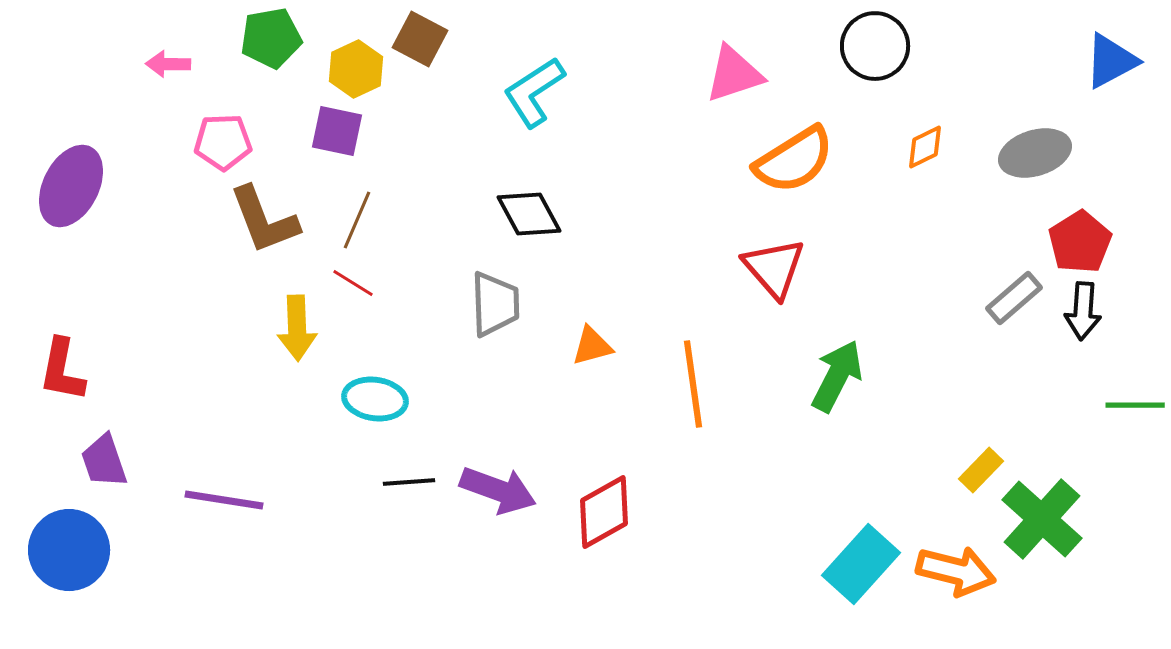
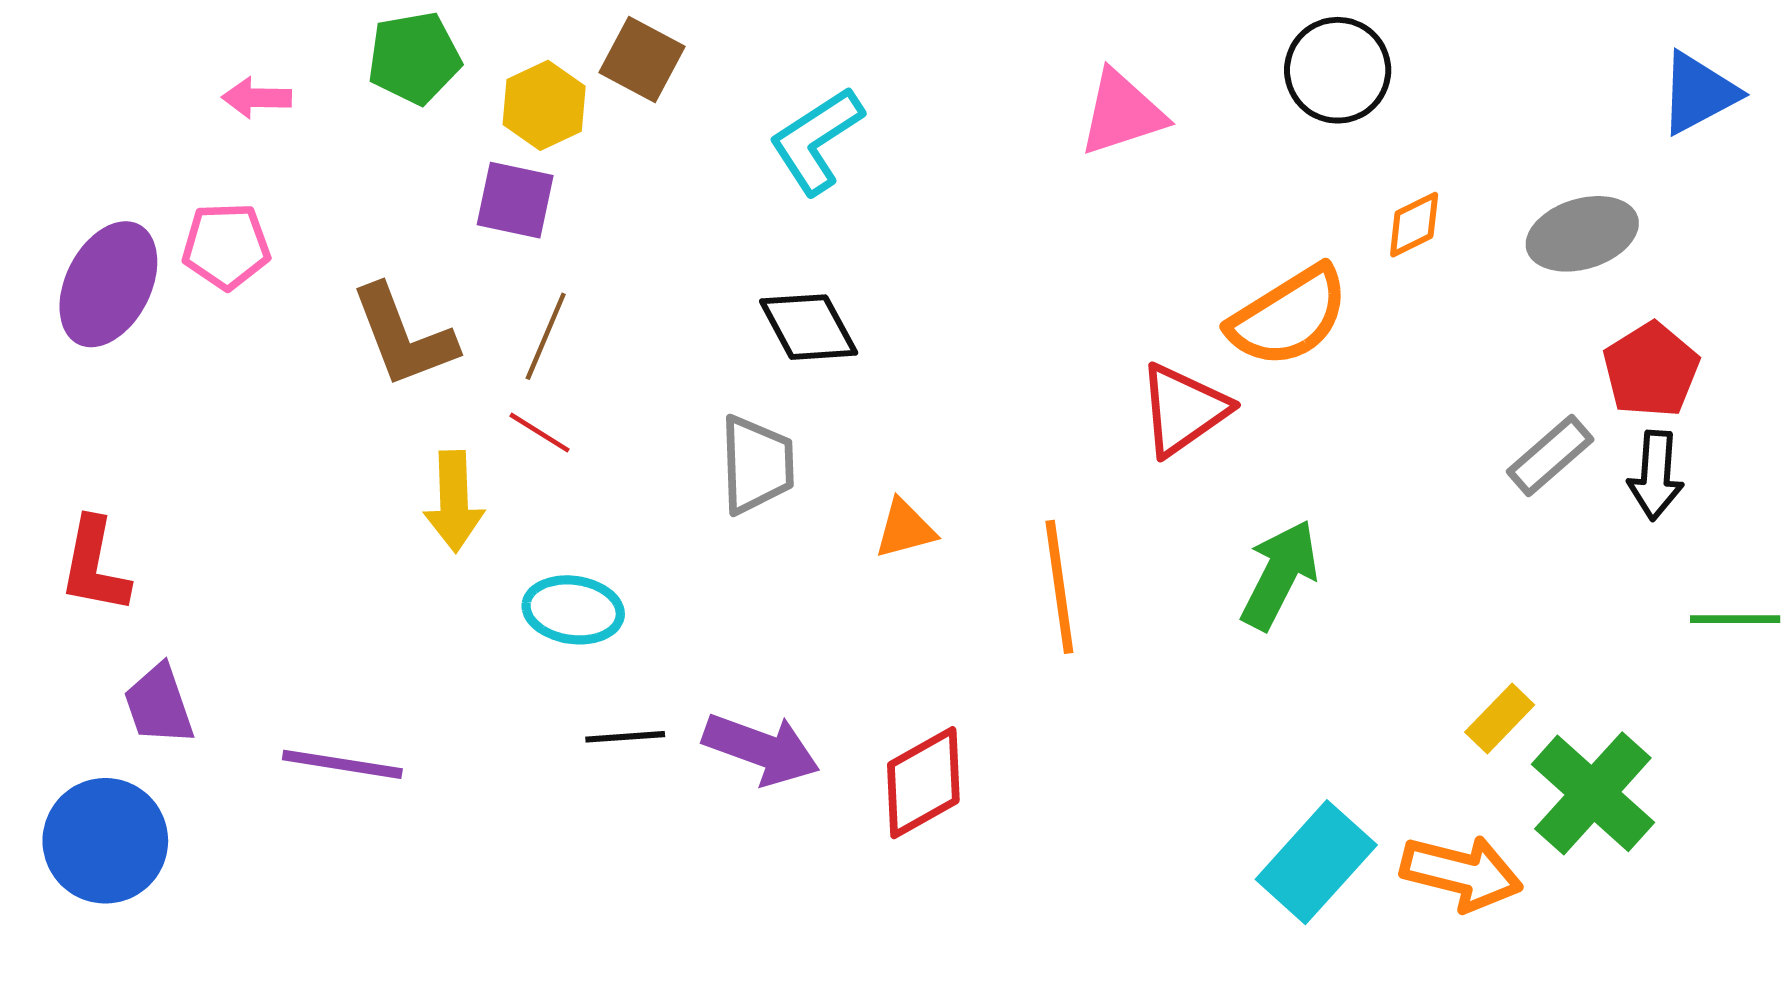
pink pentagon: (223, 142) -> (226, 246), moved
orange semicircle: (794, 160) -> (1289, 316), moved
red triangle: (774, 268) -> (1183, 410), turned 36

